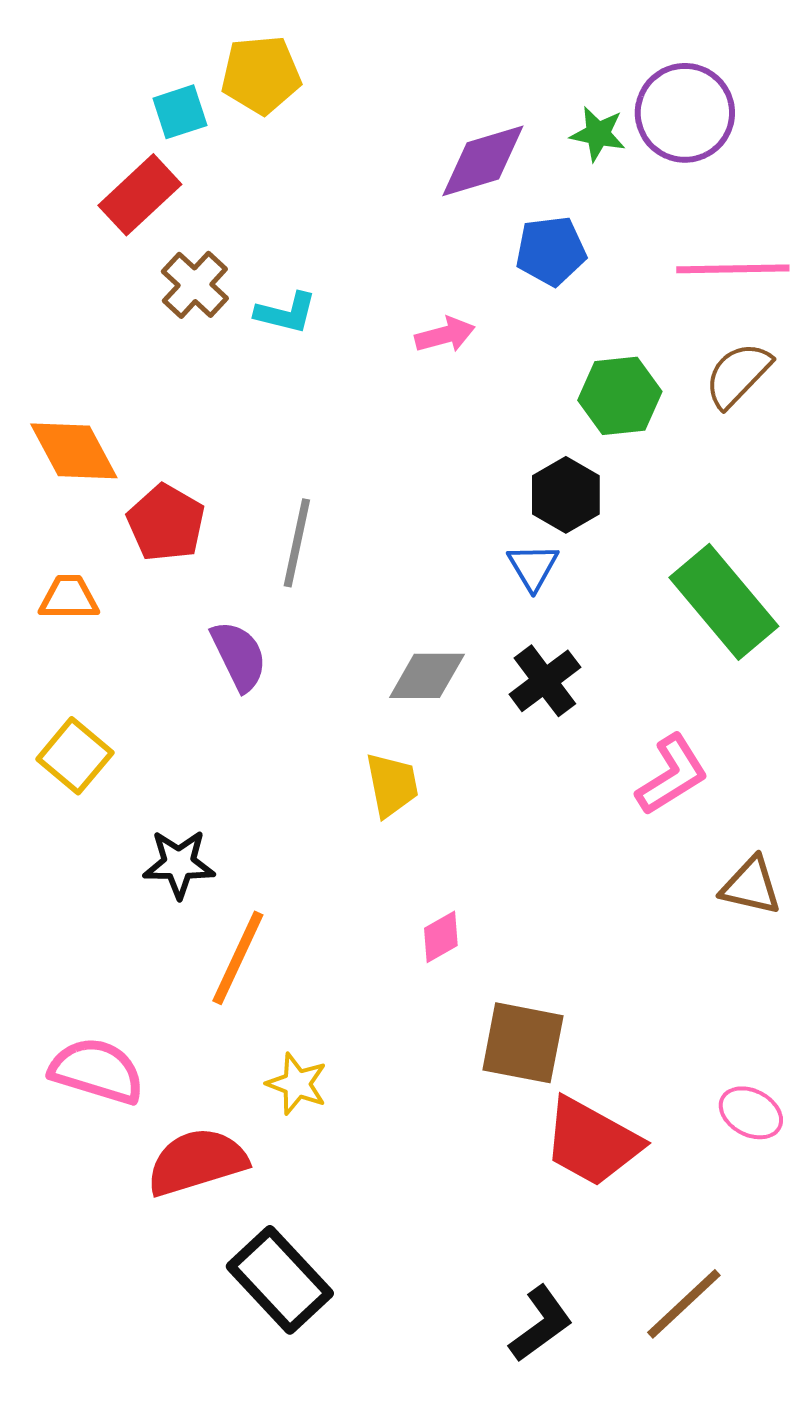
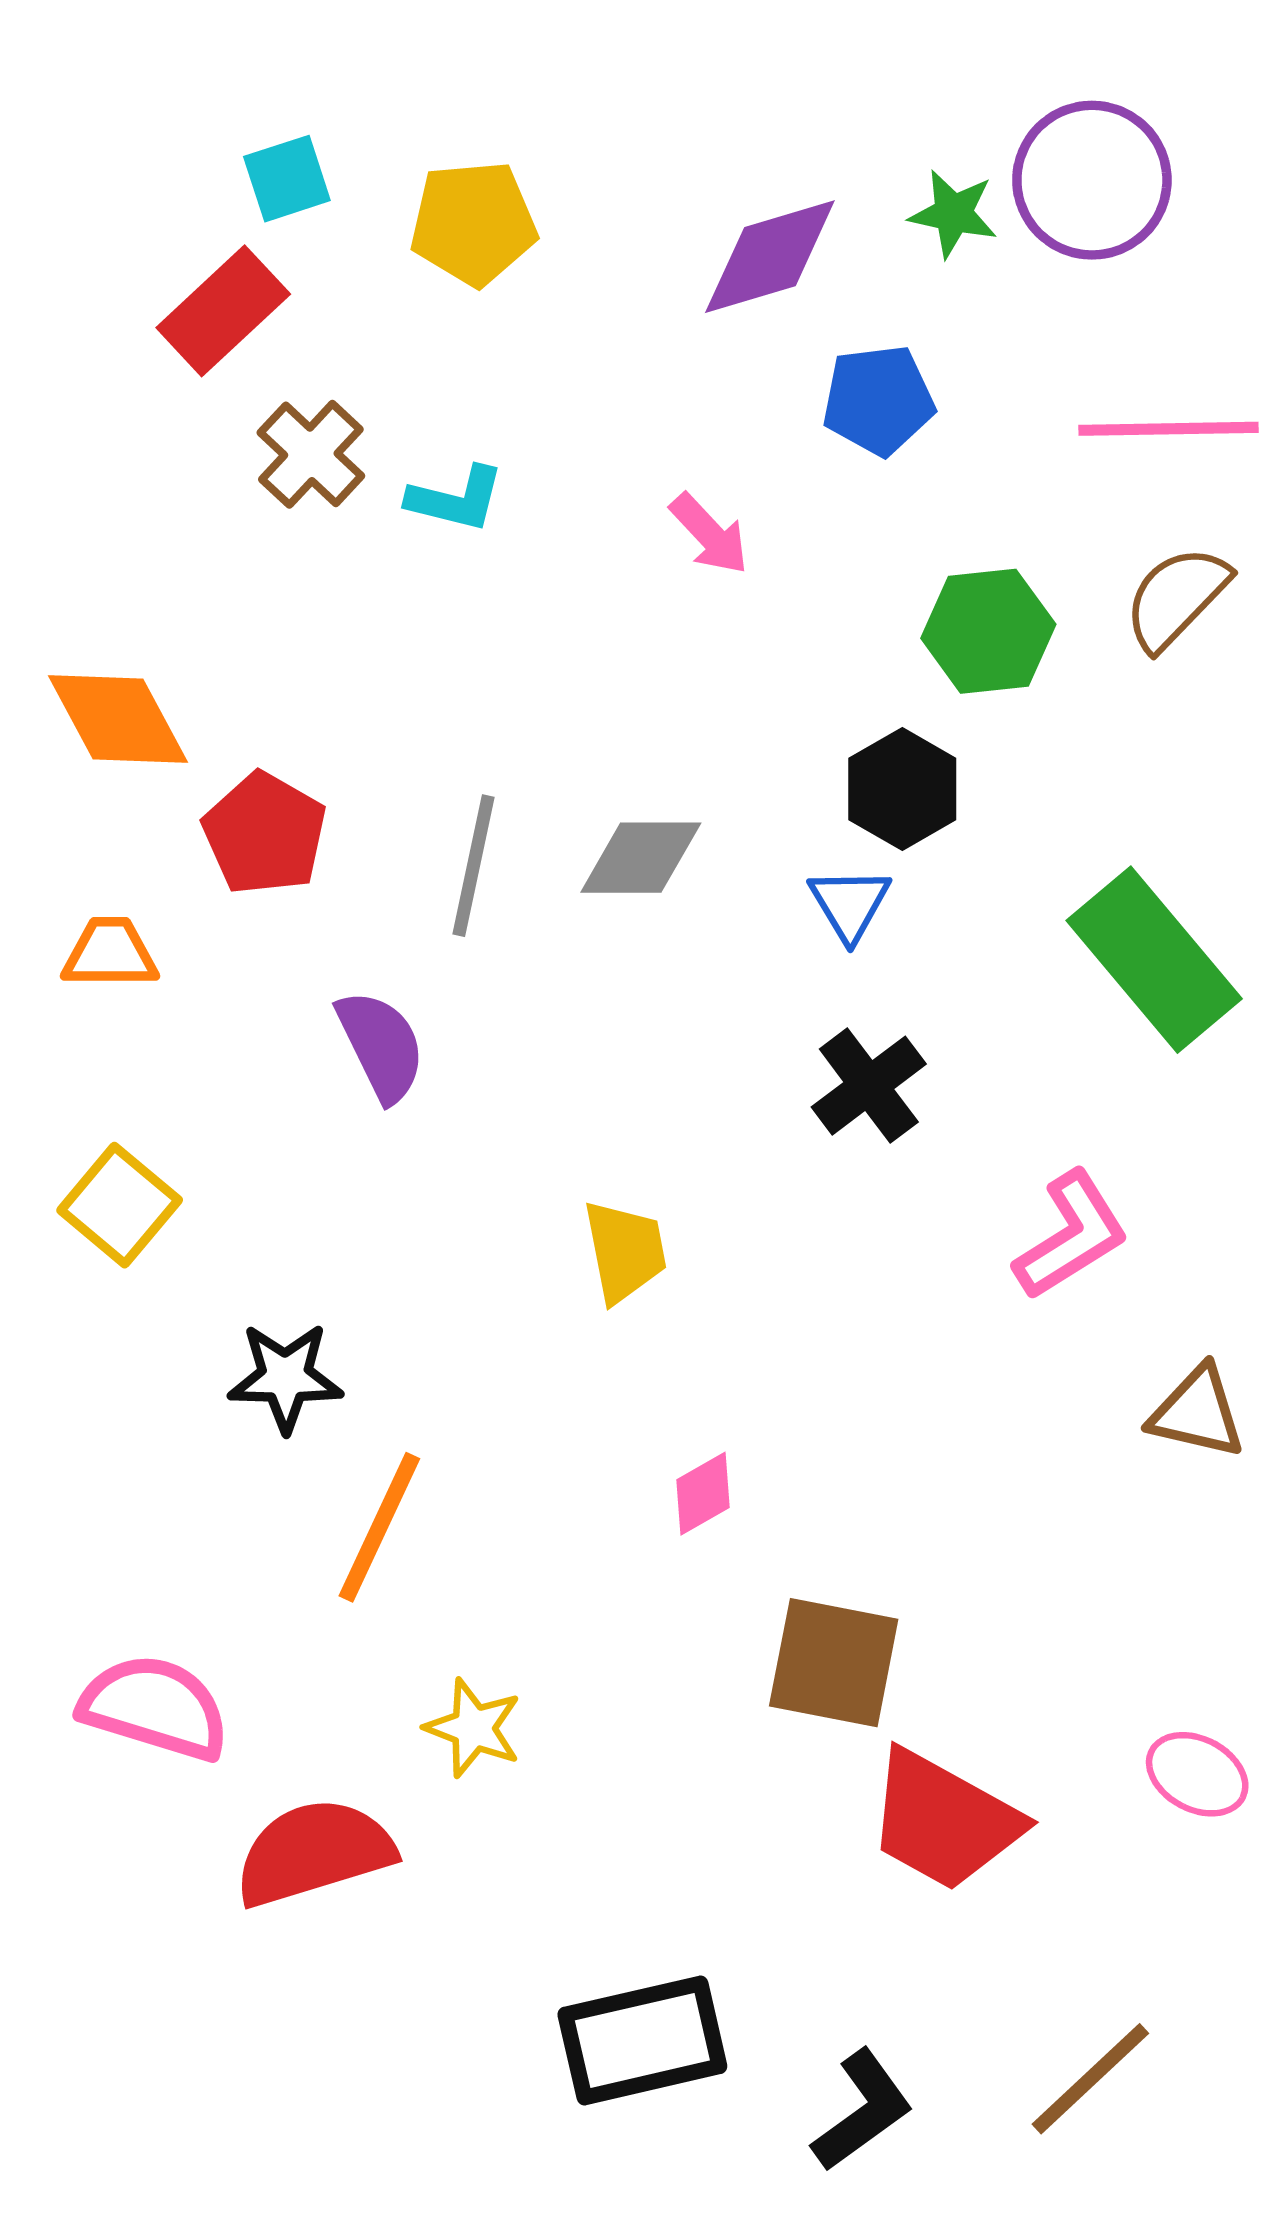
yellow pentagon: (261, 75) -> (473, 223), moved
pink arrow: (445, 335) -> (709, 534), turned 62
gray diamond: (427, 676) -> (641, 858), moved
black rectangle: (280, 1280) -> (642, 2040), moved, turned -60

